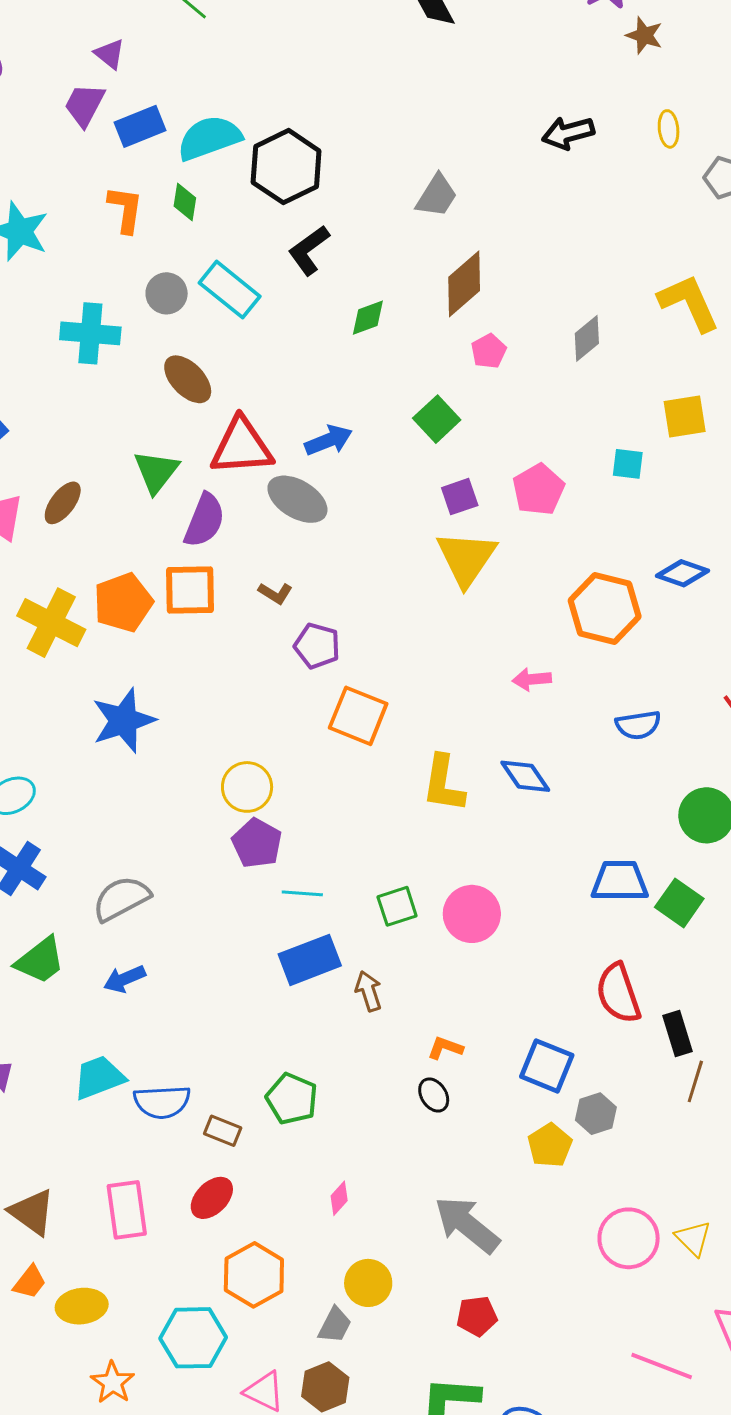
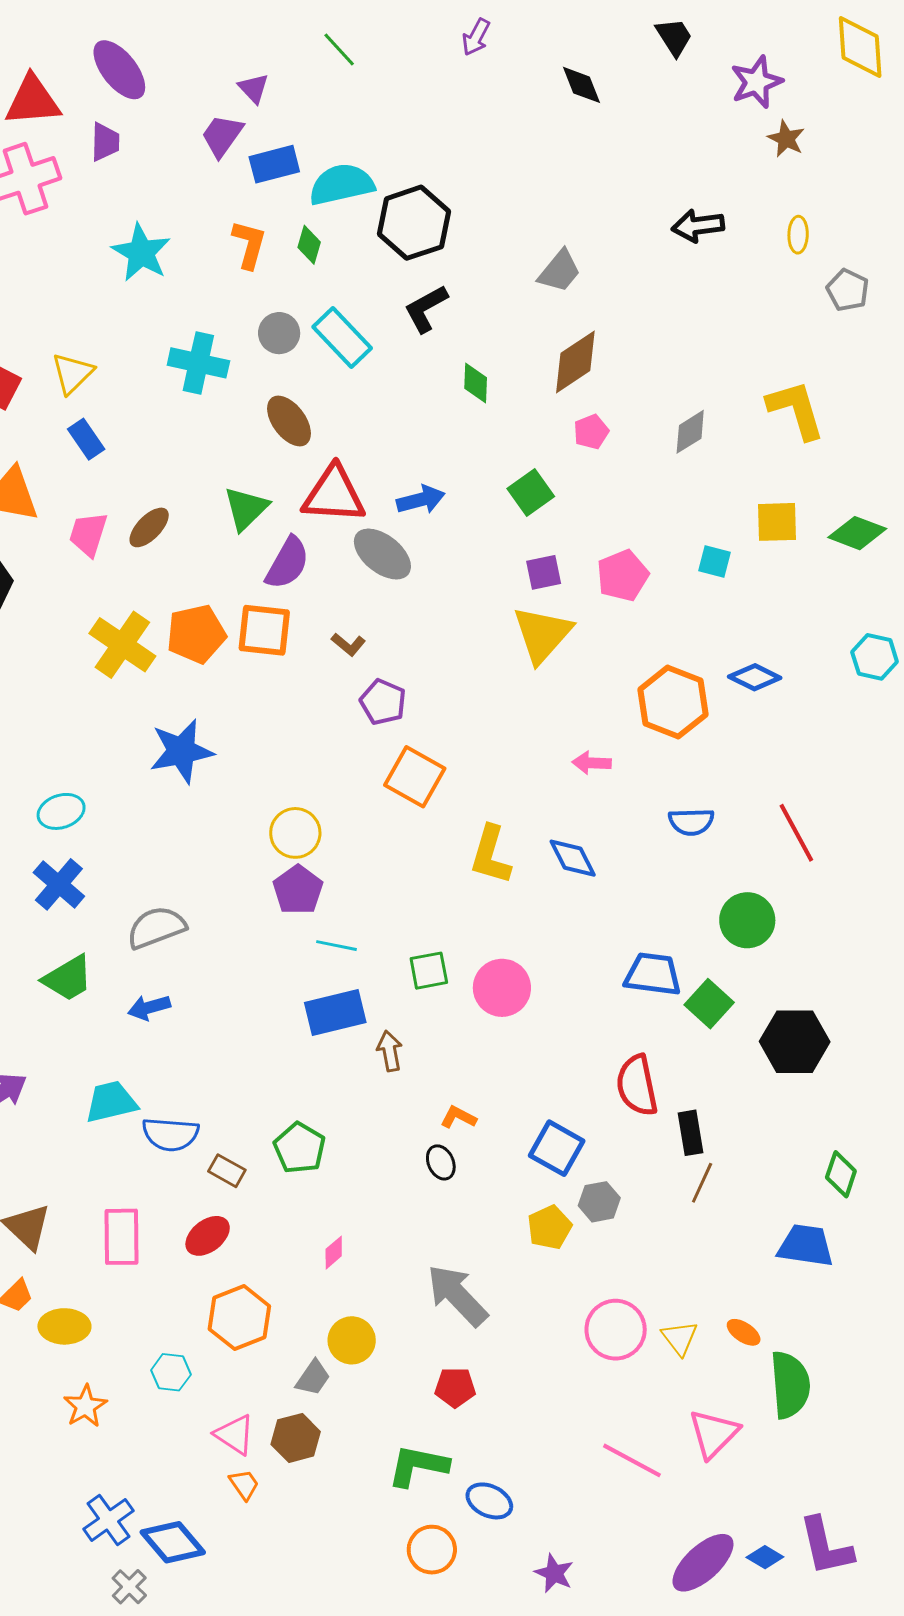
green diamond: (368, 318) -> (476, 383), turned -75
cyan hexagon: (193, 1338) -> (171, 1372), size x0.6

